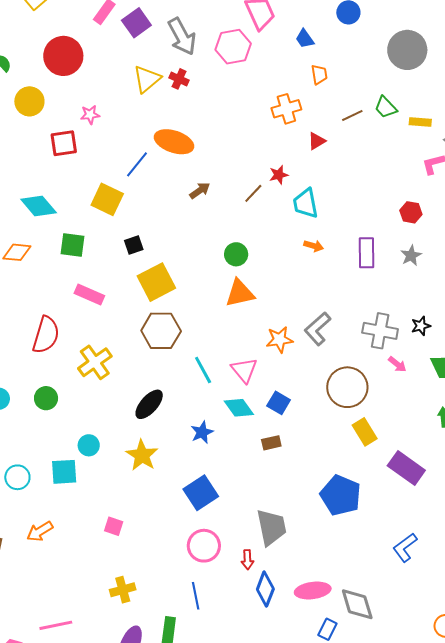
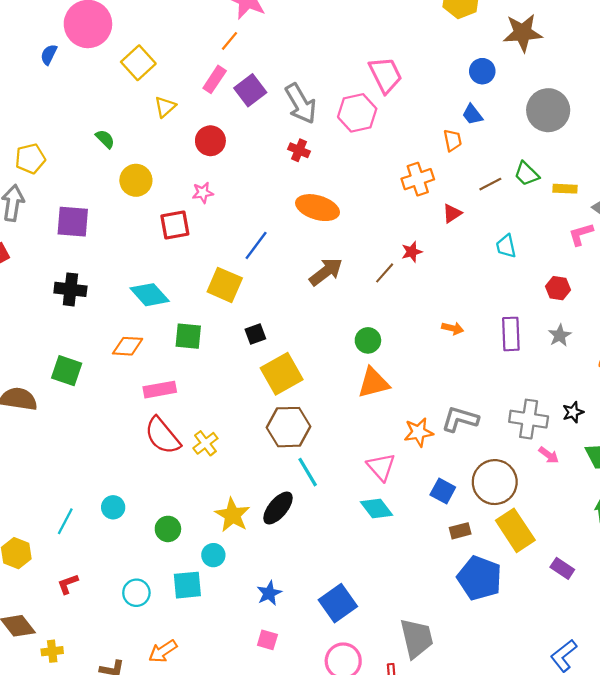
blue trapezoid: (305, 39) -> (472, 114), moved
red circle: (63, 56) -> (210, 141), moved, size x0.7
yellow triangle: (147, 79) -> (165, 107), moved, size x0.7
orange ellipse: (174, 142) -> (318, 208), moved
brown arrow: (200, 190) -> (326, 272), size x1.5
cyan trapezoid: (306, 203) -> (506, 246), moved, size x0.7
pink rectangle: (89, 295) -> (160, 390), moved, turned -32
gray L-shape: (318, 329) -> (460, 419), turned 60
red semicircle: (46, 335) -> (162, 436), turned 126
yellow cross: (95, 362) -> (205, 443), moved, size x0.7
cyan line: (203, 370) -> (308, 472), moved
green circle: (46, 398) -> (168, 529), moved
blue square: (279, 403) -> (443, 491), moved
blue star: (202, 432) -> (269, 593), moved
yellow rectangle: (365, 432) -> (515, 530), size x1.4
brown rectangle: (271, 443) -> (460, 531), moved
yellow star: (142, 455) -> (232, 515), moved
purple rectangle: (406, 468) -> (562, 568), size x0.6
blue pentagon: (341, 495) -> (480, 578), moved
pink square: (114, 526) -> (267, 640), moved

